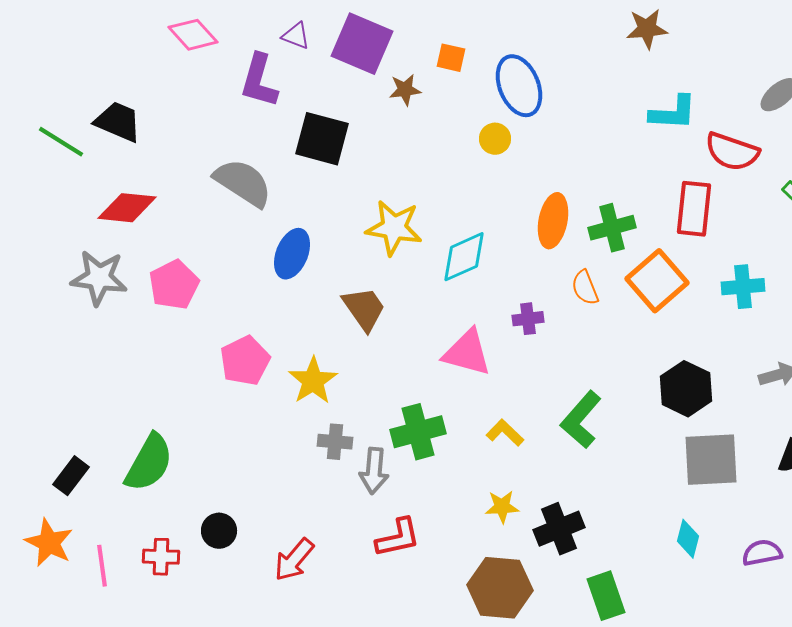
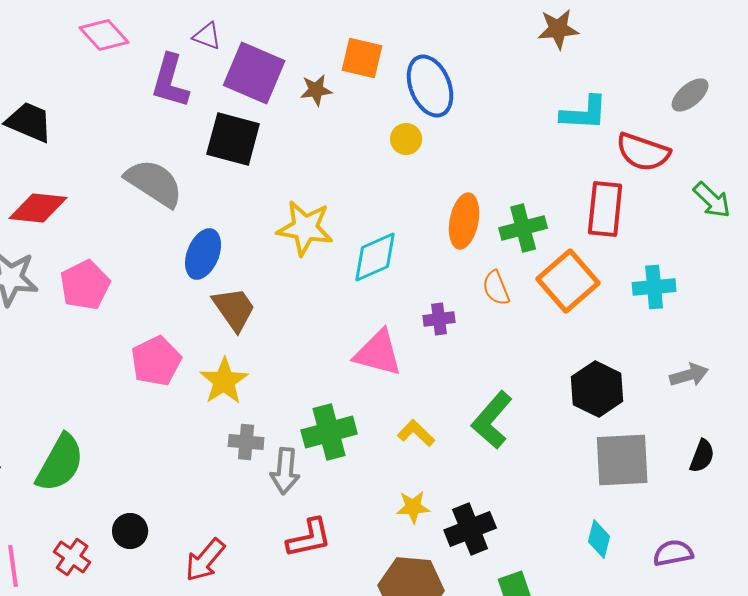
purple square: (362, 44) -> (254, 73), moved
orange square: (451, 58) -> (362, 58), size x1.4
brown trapezoid: (364, 309) -> (234, 309), moved
red cross: (161, 557) -> (72, 557), turned 33

